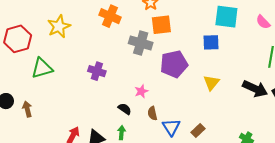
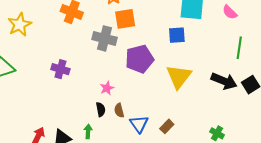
yellow triangle: (211, 83) -> (179, 77), size x1.5
black semicircle: (125, 109) -> (101, 109), moved, turned 48

